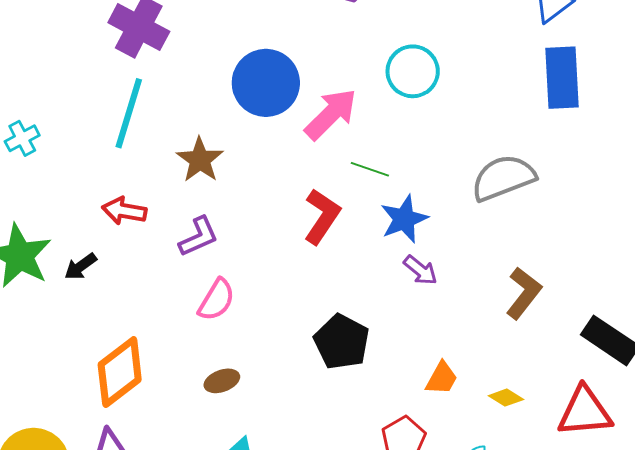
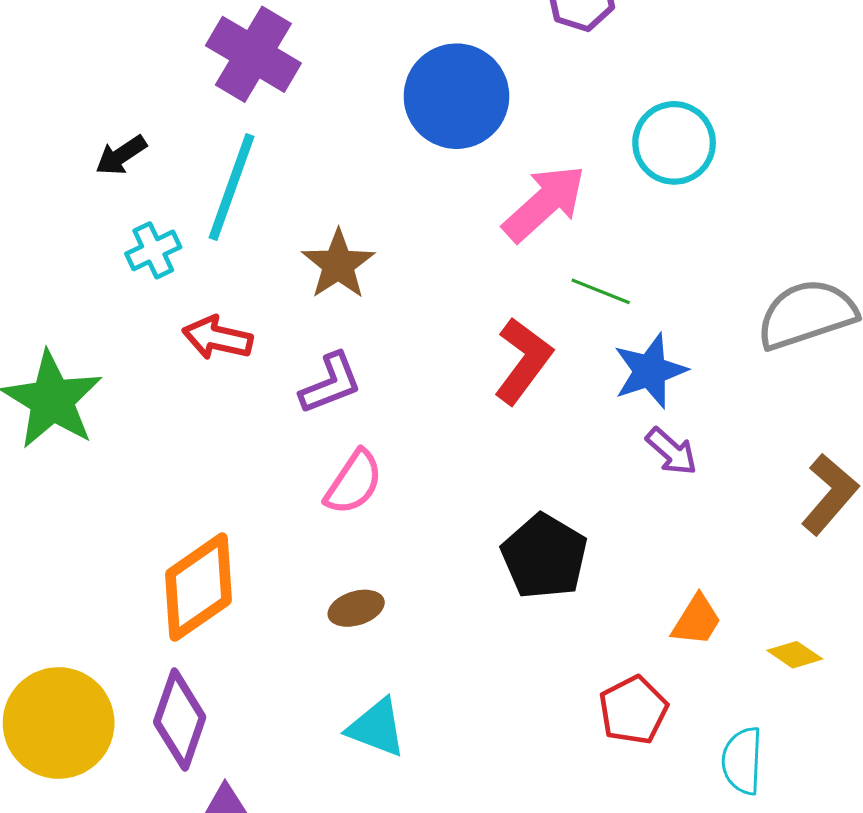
blue circle: (266, 83) -> (456, 96), moved
cyan cross: (22, 138) -> (153, 250), moved
black arrow: (81, 266) -> (121, 155), moved

